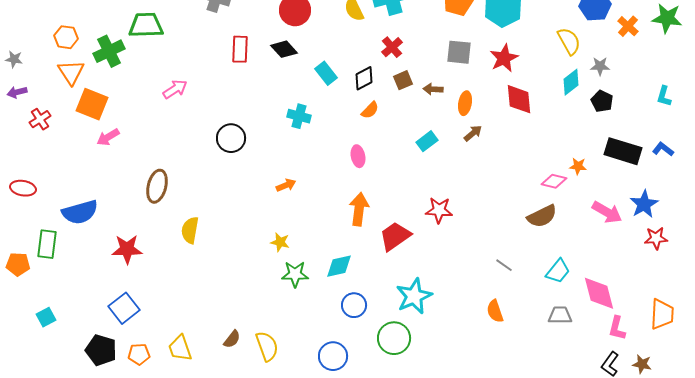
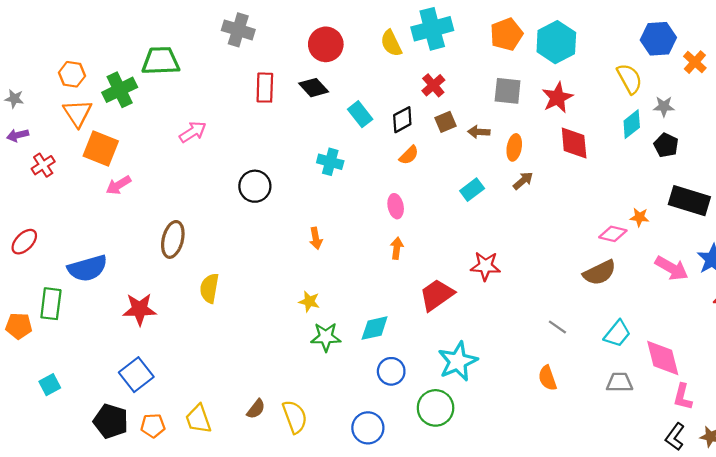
orange arrow: (286, 185) -> (316, 238), turned 102
red ellipse: (23, 188) -> (24, 242), turned -55
orange arrow: (359, 209) -> (397, 248), moved, size x0.6

